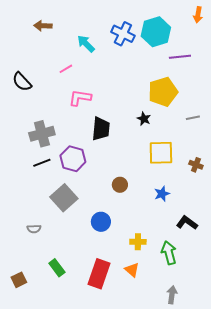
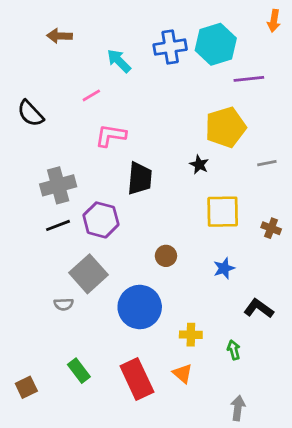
blue cross: (123, 34) -> (170, 47), turned -35
blue circle: (101, 222) -> (140, 307), size x1.6
gray semicircle: (34, 229) -> (64, 304), moved
green arrow: (169, 253) -> (234, 350), size x0.6
red rectangle: (99, 274) -> (137, 379), turned -44

